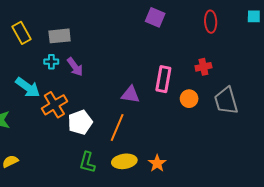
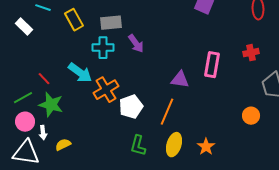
cyan cross: (51, 62) -> (103, 48), size x1.5
purple arrow: (75, 67) -> (136, 44), moved
orange circle: (189, 99) -> (251, 116), moved
yellow ellipse: (124, 161) -> (174, 145), turned -65

